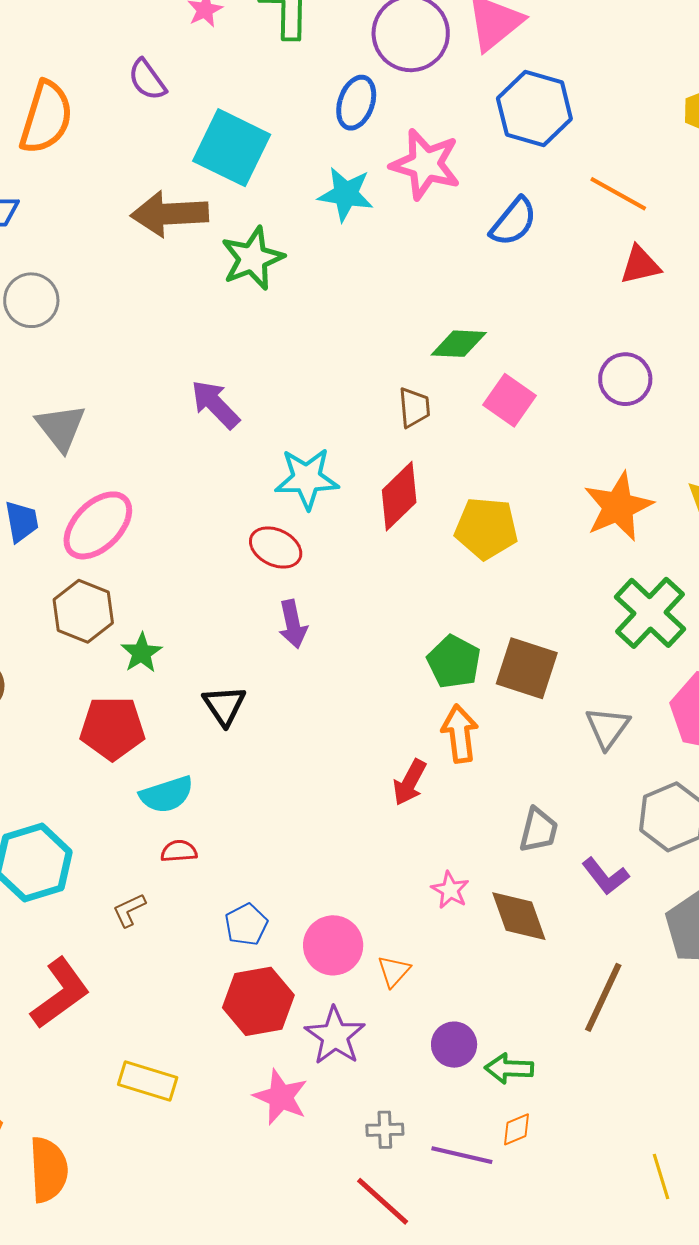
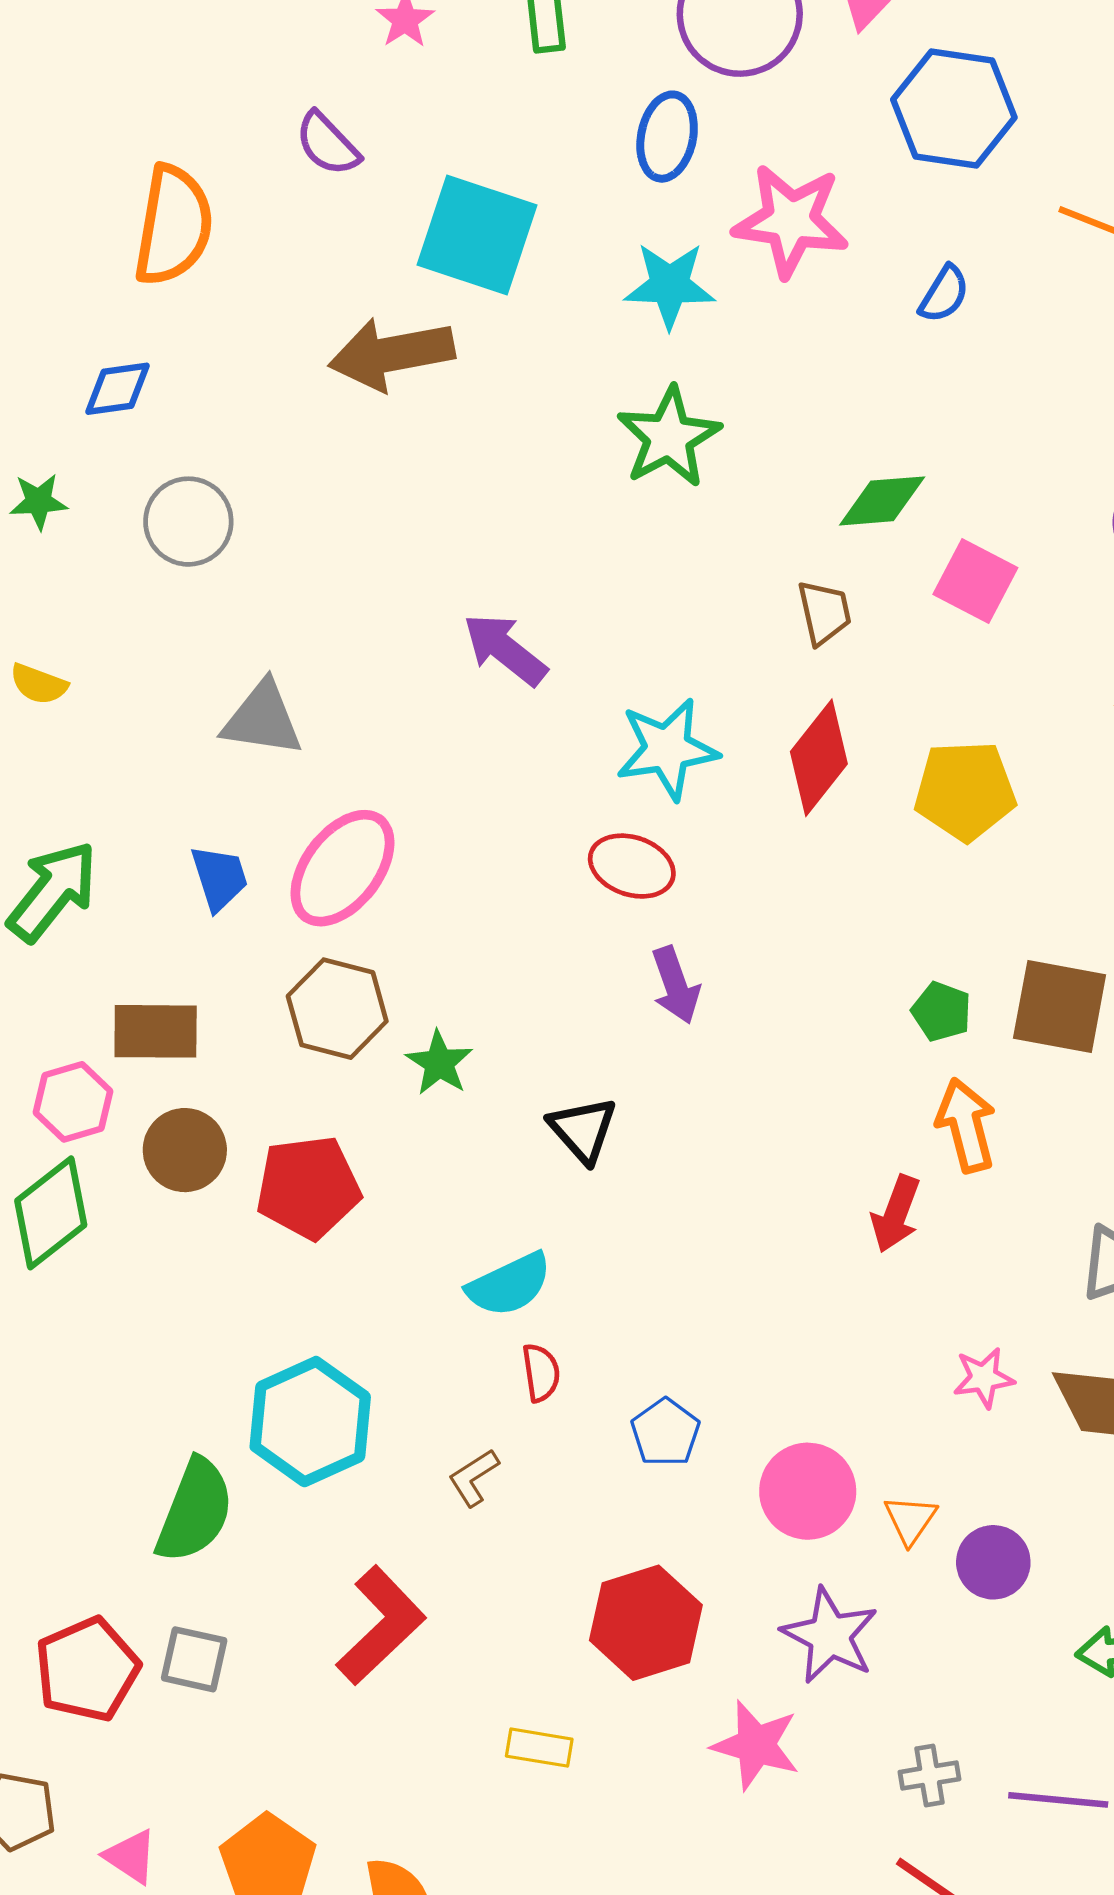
blue semicircle: (514, 222) -> (944, 294), size x0.7
green star: (253, 258) -> (669, 437), moved
gray triangle: (61, 427) -> (262, 719), turned -36
green pentagon: (454, 662) -> (941, 1011), size x0.7
red pentagon: (112, 728) -> (308, 1187), moved
red semicircle: (179, 851) -> (541, 1373), turned 93
pink star: (450, 890) -> (984, 1378), turned -30
blue pentagon: (246, 925) -> (665, 1432), moved
red hexagon: (258, 1001) -> (646, 1623), moved
purple circle: (454, 1045) -> (993, 1562), moved
yellow rectangle: (148, 1081) -> (539, 1748), size x0.7

